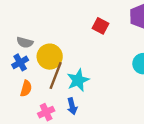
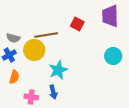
brown line: (56, 75) -> (46, 35), moved, turned 60
pink cross: (46, 112) -> (31, 97), turned 32

